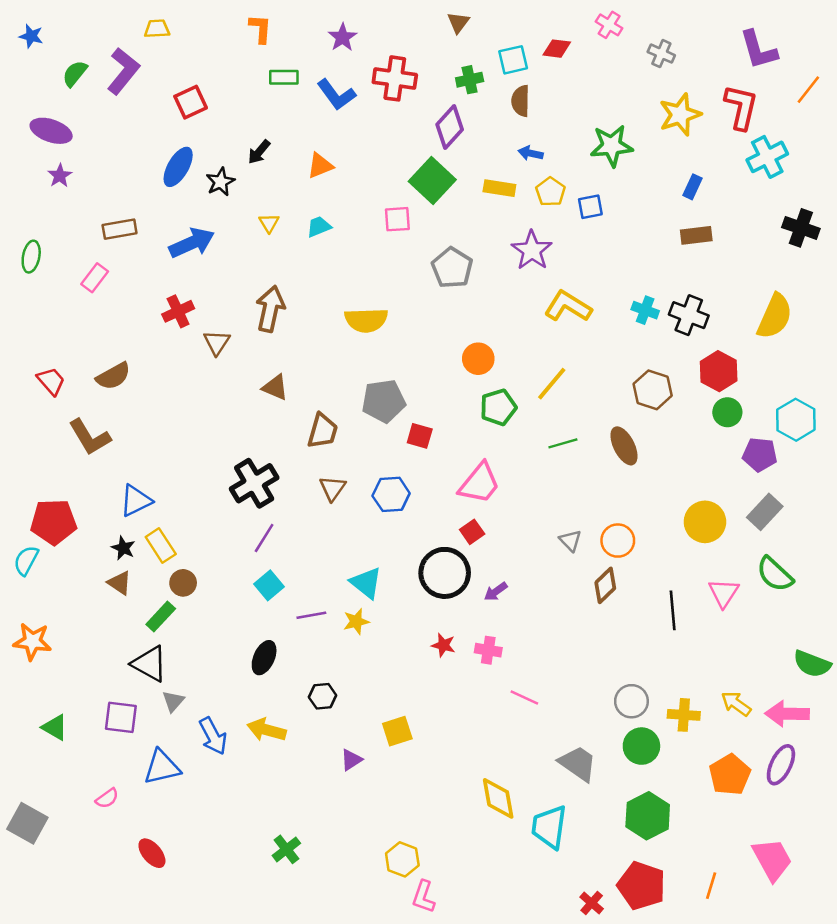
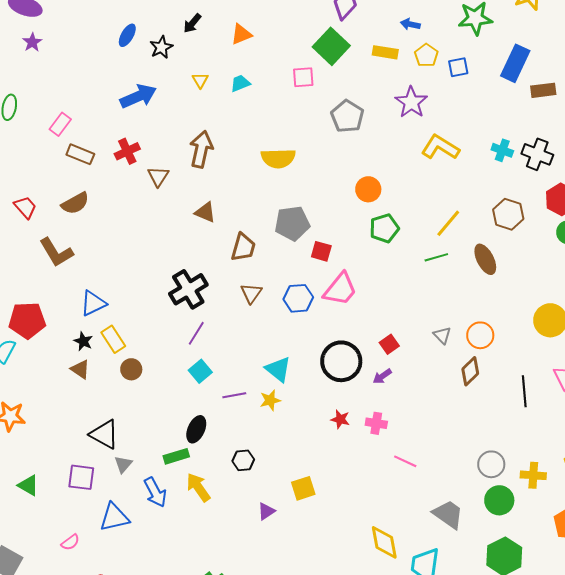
blue ellipse: (178, 167) -> (127, 35), size x0.7
blue rectangle: (692, 187) -> (515, 63), moved, size x1.8
brown rectangle: (120, 229) -> (80, 154), moved, turned 32
yellow line: (552, 384) -> (448, 223), moved
pink trapezoid: (480, 483) -> (340, 289), moved
red square: (472, 532) -> (389, 344), moved
green rectangle: (161, 617) -> (176, 456), moved, turned 30
yellow arrow: (267, 730) -> (198, 487), turned 40

